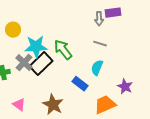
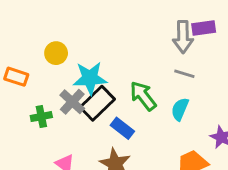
gray arrow: (99, 19) -> (183, 37), size x1.5
green arrow: (63, 50) -> (143, 96), moved
blue rectangle: (80, 84) -> (122, 128), moved

